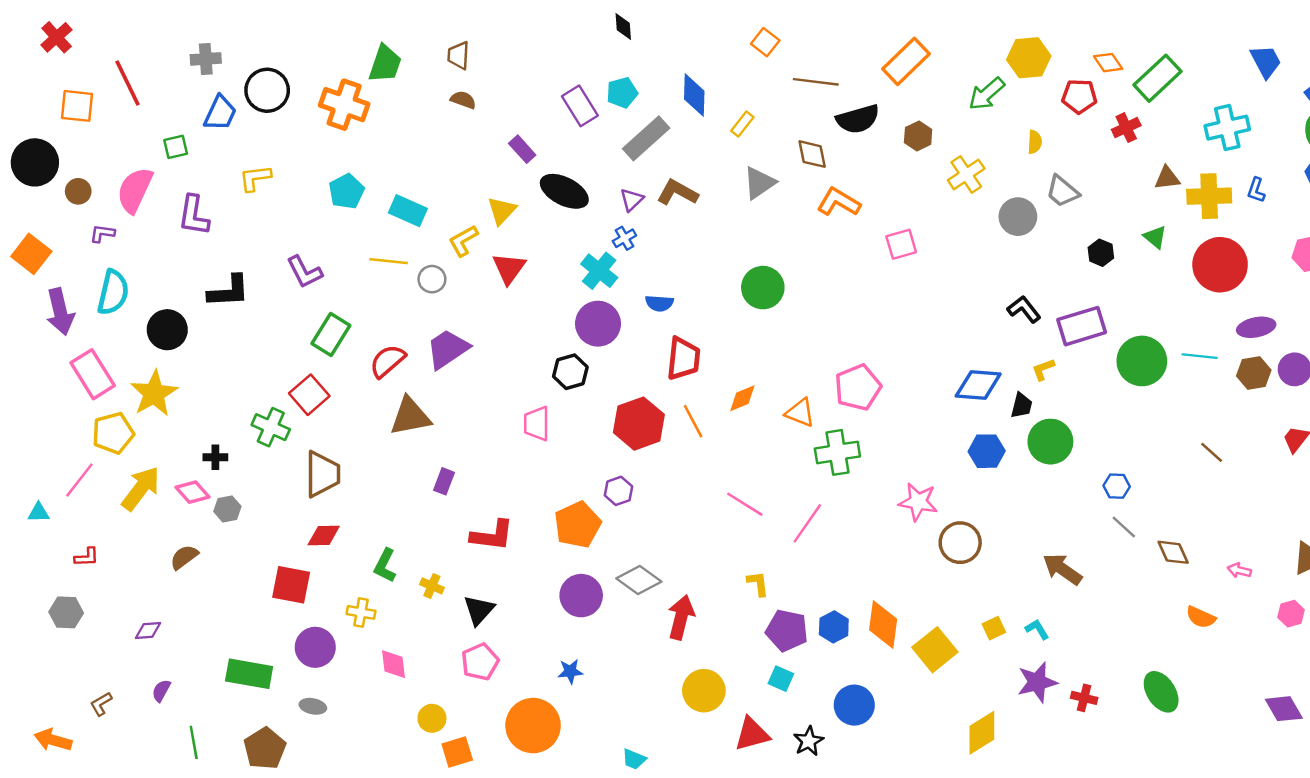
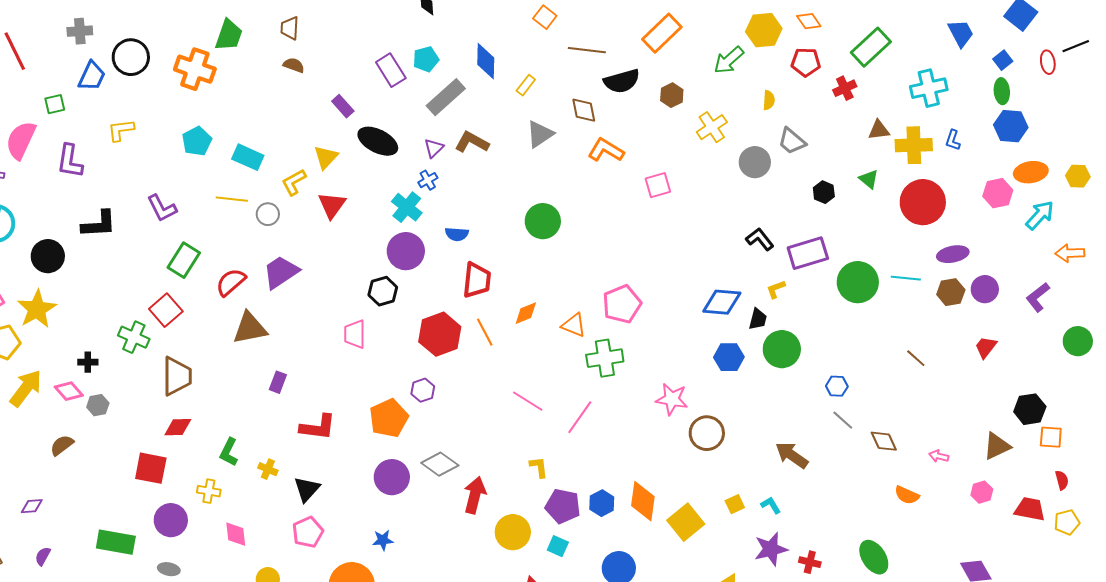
orange diamond: (1108, 63) -> (809, 21), moved
yellow circle: (704, 691) -> (513, 532), moved

